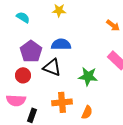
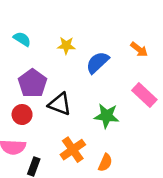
yellow star: (59, 10) -> (66, 46), moved
blue semicircle: (61, 44) -> (98, 62), moved, turned -42
orange cross: (62, 102) -> (73, 150), turned -30

